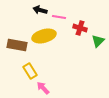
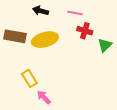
pink line: (59, 17) -> (75, 13), moved
brown rectangle: (17, 45) -> (15, 36), moved

